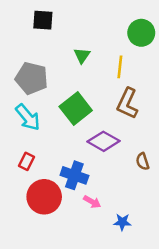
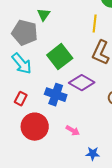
green triangle: (82, 56) -> (44, 15), moved
blue cross: (74, 175) -> (56, 95), moved
blue star: (122, 222) -> (93, 154), moved

